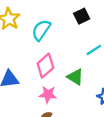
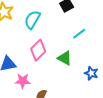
pink star: (48, 94) -> (23, 81), moved

